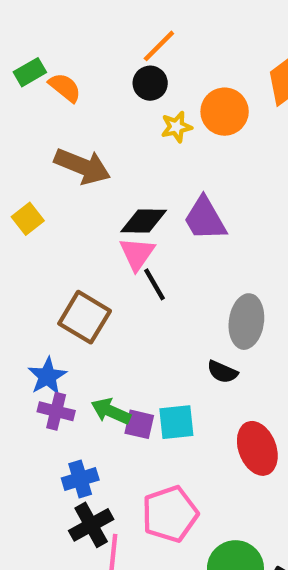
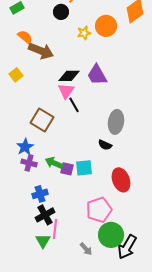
black circle: (150, 83) -> (61, 12), moved
orange semicircle: (65, 87) -> (25, 37), moved
pink pentagon: (170, 514) -> (99, 210), moved

